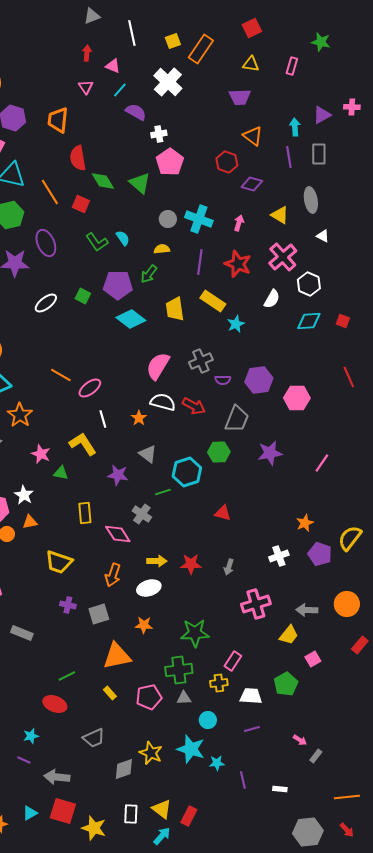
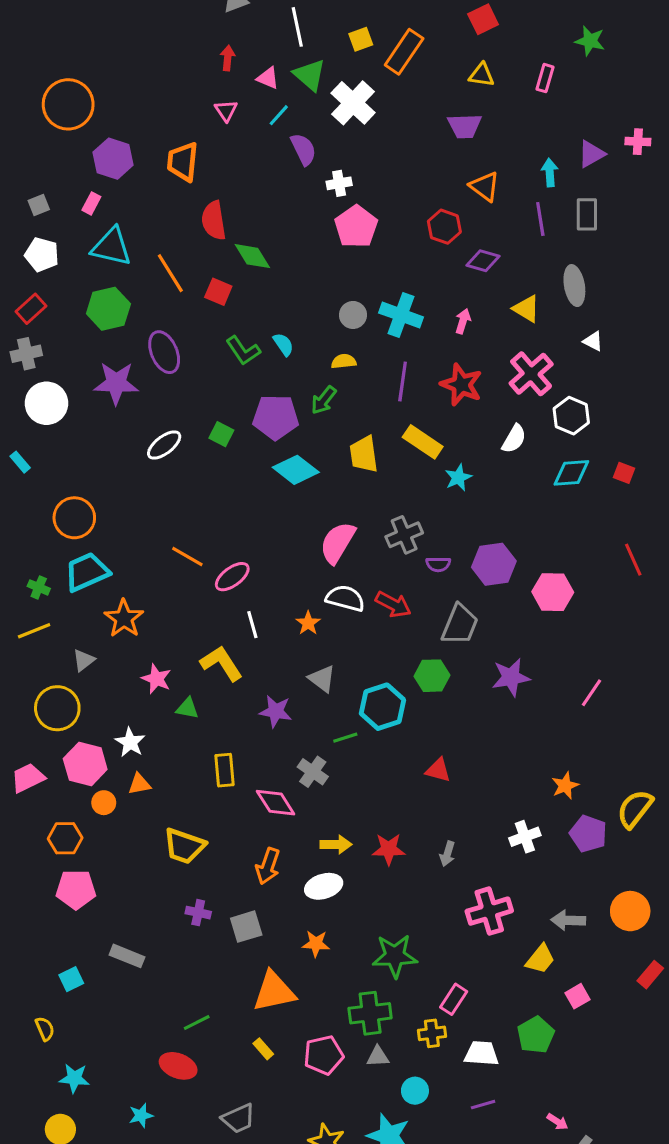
purple semicircle: (136, 112) -> (303, 149), turned 35
green triangle: (140, 183) -> (310, 75), moved

